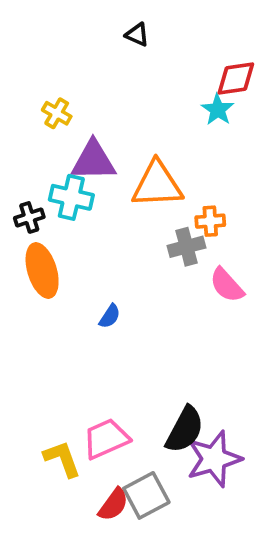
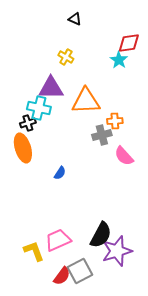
yellow cross: (57, 113) -> (66, 57), moved
black cross: (29, 217) -> (28, 123), moved

